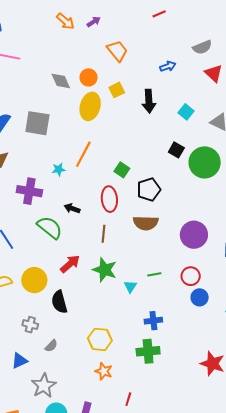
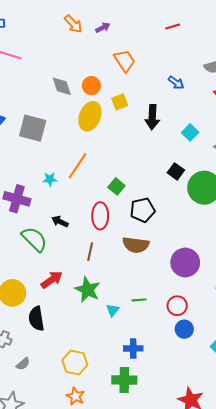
blue arrow: (168, 66) -> (176, 83), turned 49

